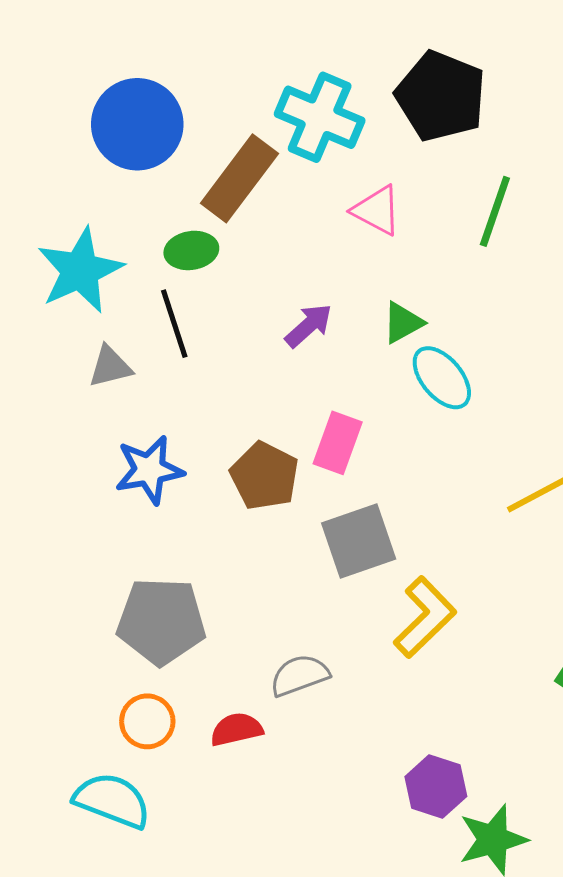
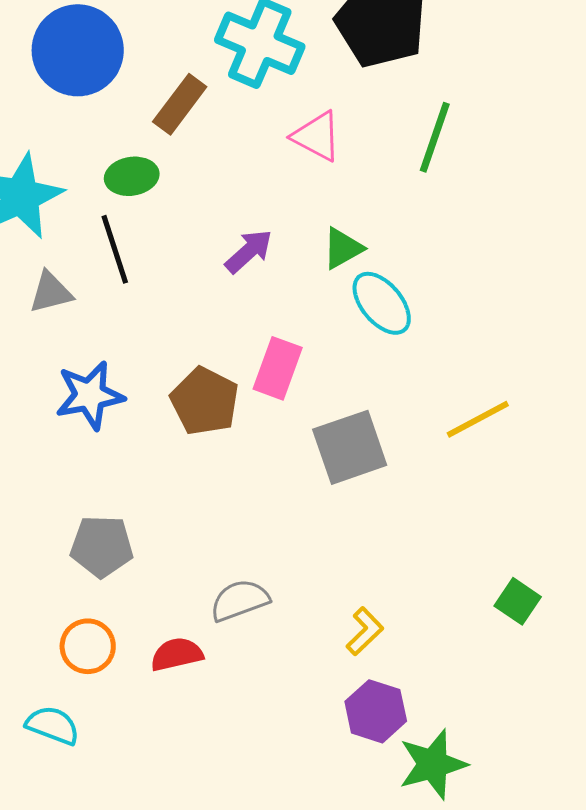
brown rectangle: (239, 178) -> (180, 104), size x0.7
gray square: (359, 541) -> (350, 447), moved
yellow L-shape: (425, 617) -> (365, 631), moved, size x0.6
gray pentagon: (161, 621) -> (102, 546), size x0.7
cyan semicircle: (112, 801) -> (53, 725), size x0.7

